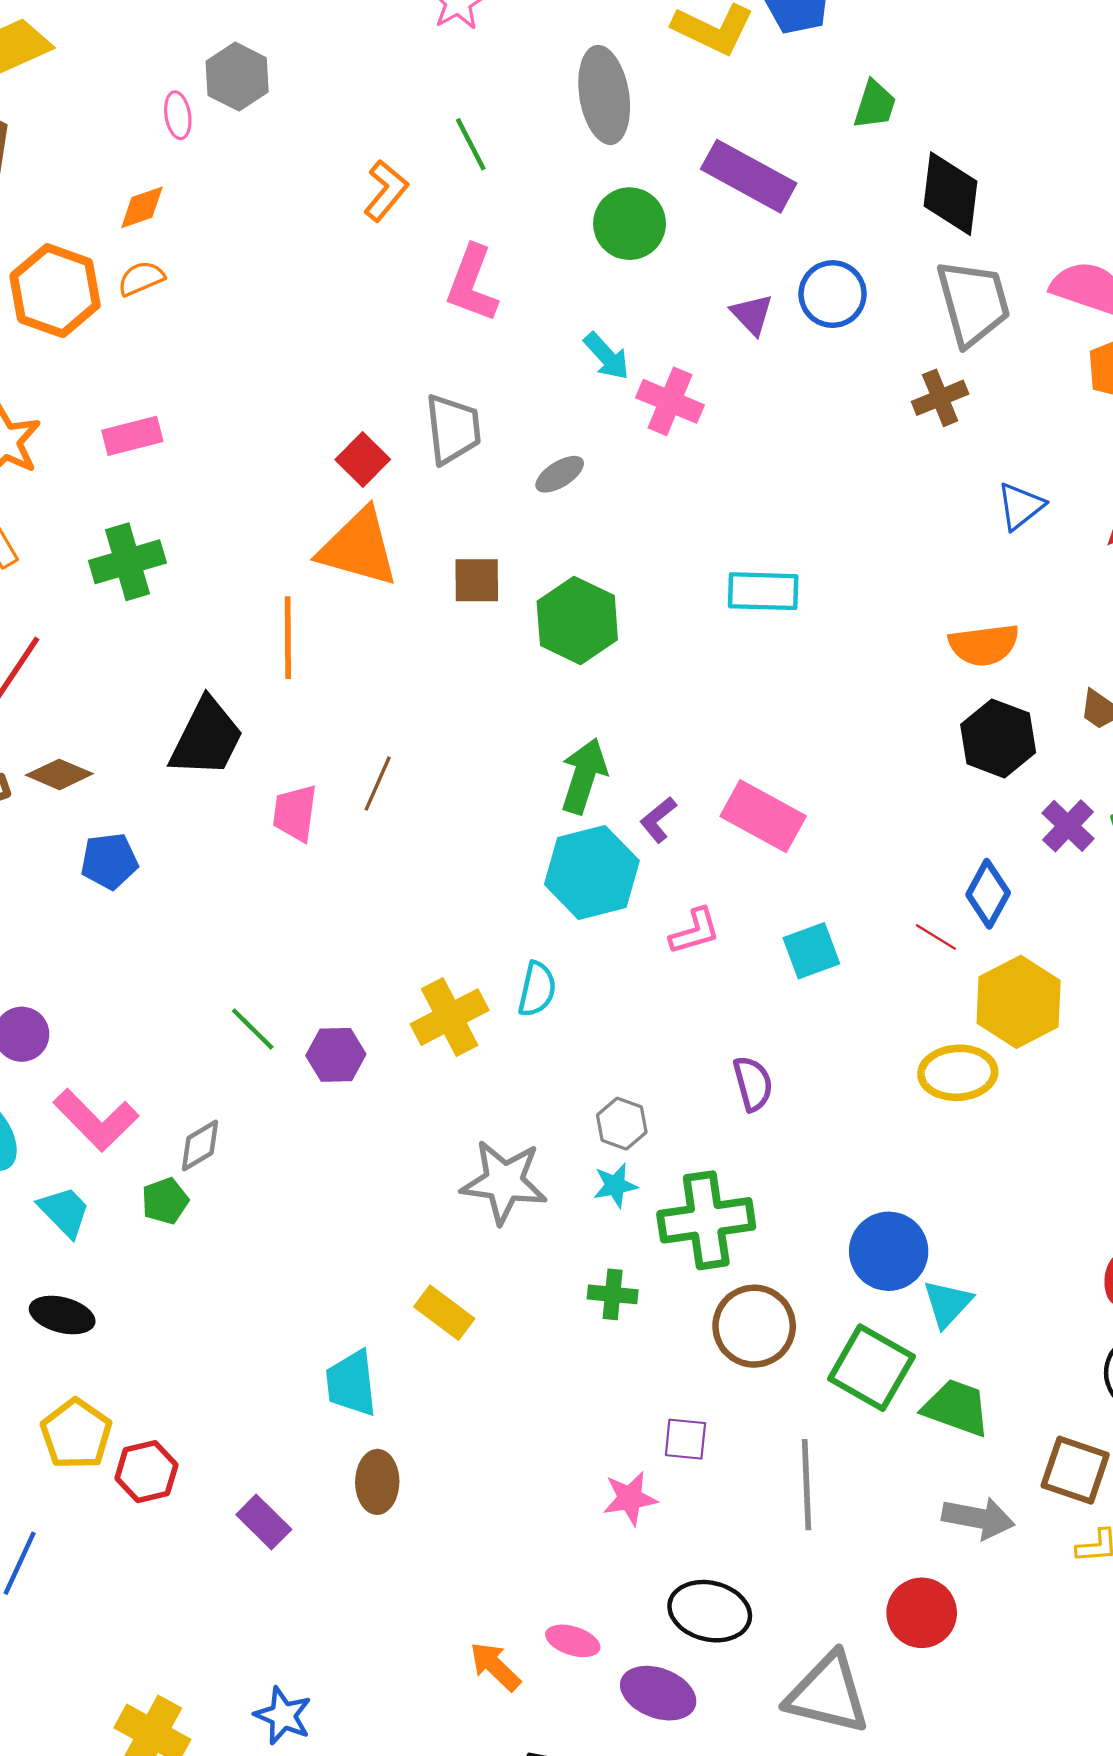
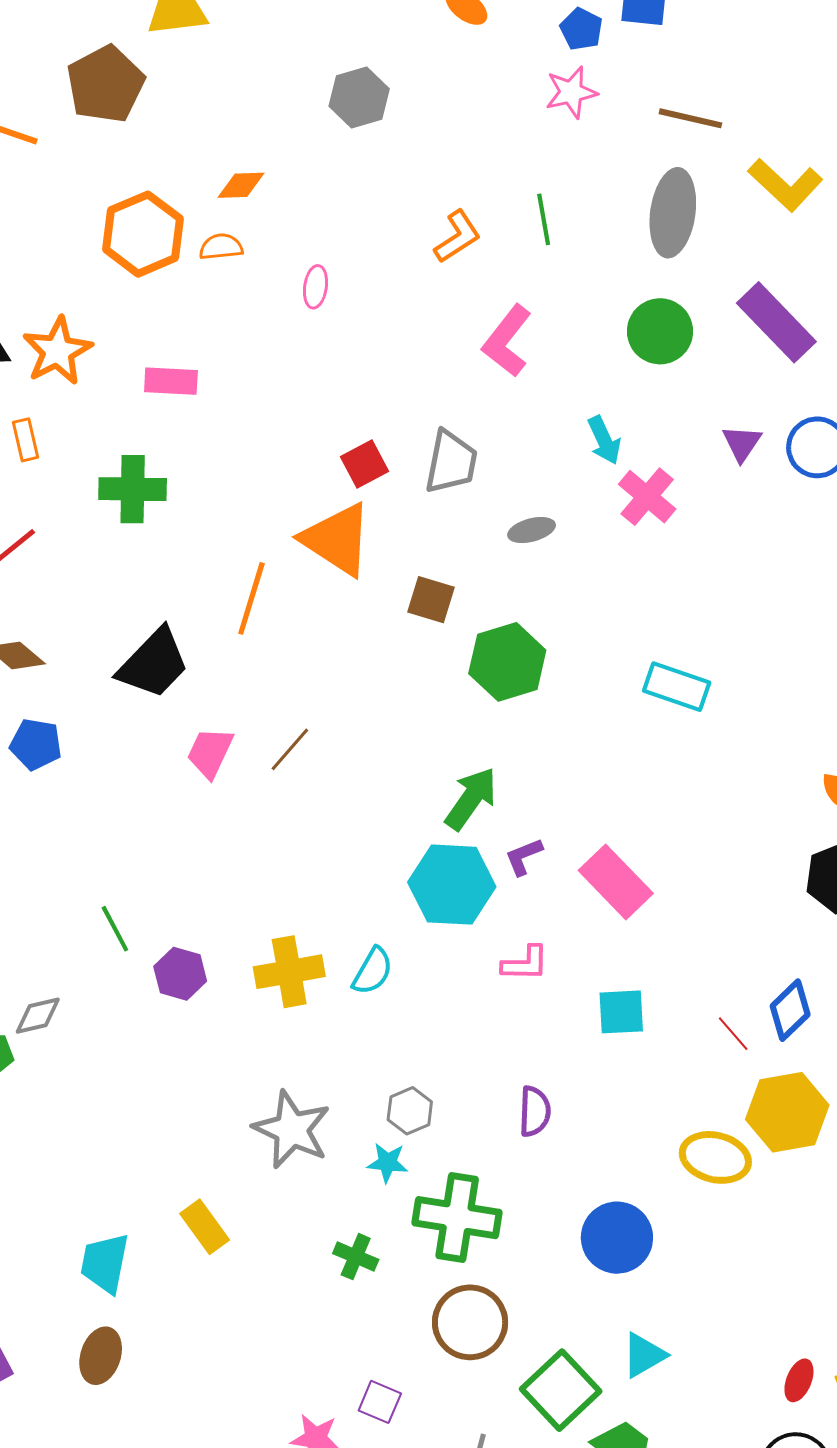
pink ellipse: (178, 115) -> (315, 287), moved
blue circle: (889, 1251) -> (617, 1238), moved

